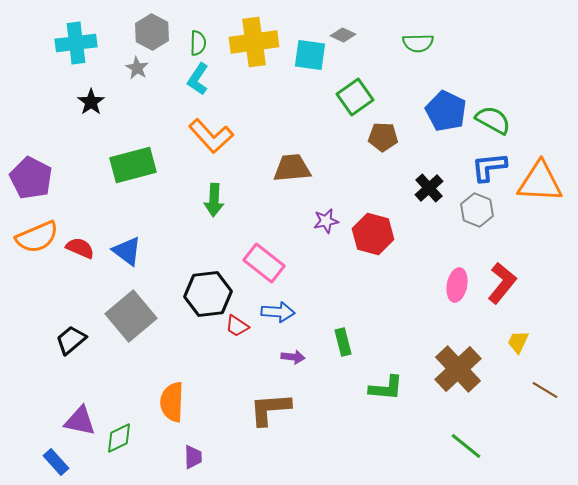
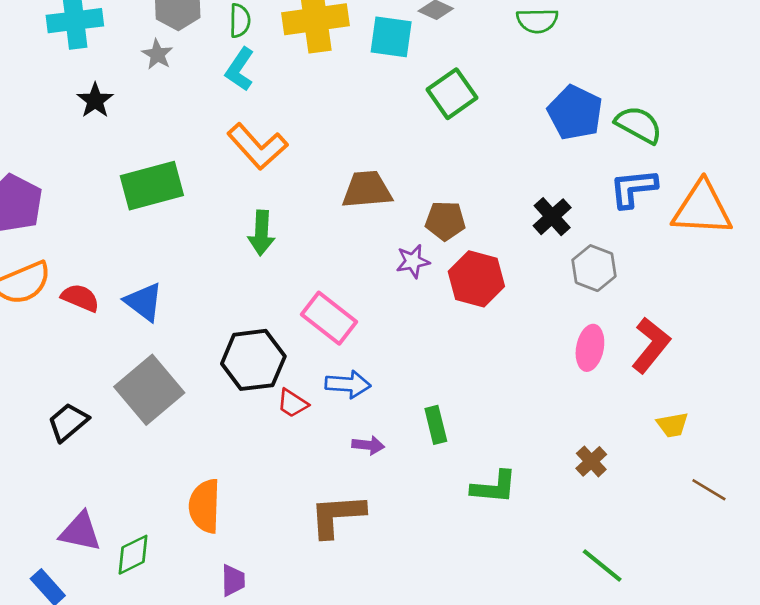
brown pentagon: (383, 137) -> (445, 221), moved
gray hexagon: (477, 210) -> (594, 268), moved
yellow trapezoid: (518, 342) -> (672, 425), turned -125
brown cross: (458, 369) -> (591, 461), size x0.5

